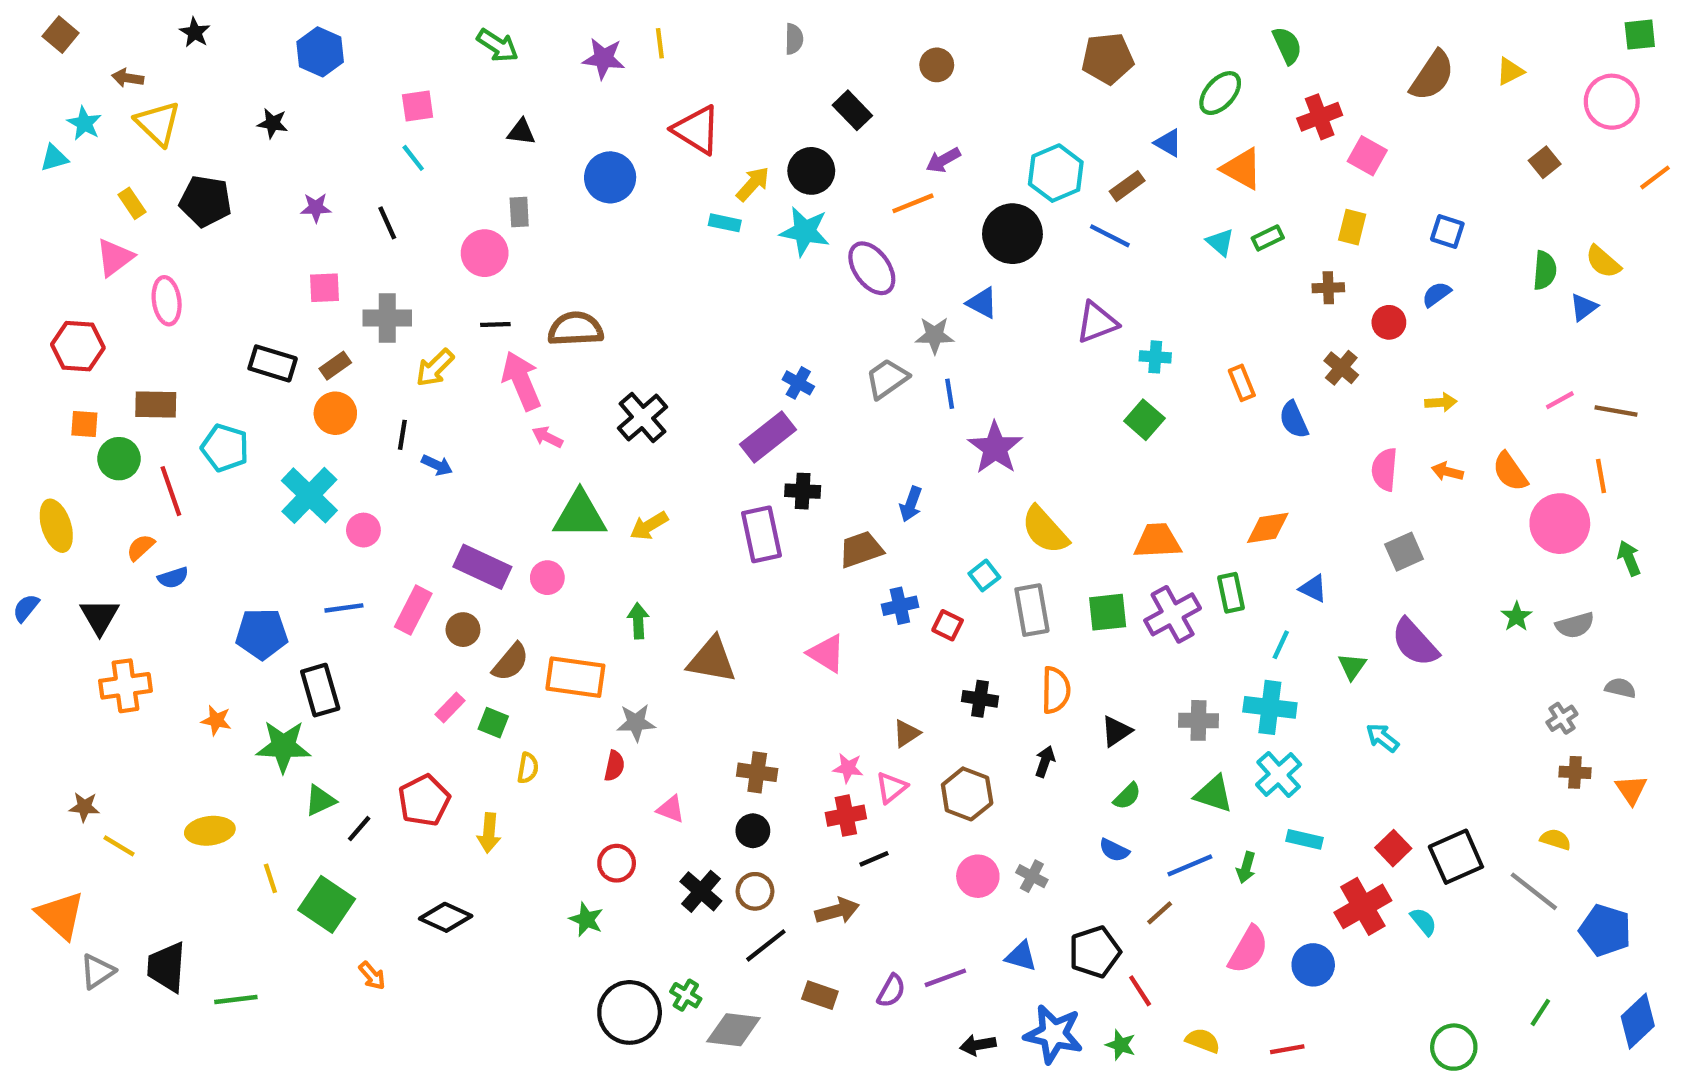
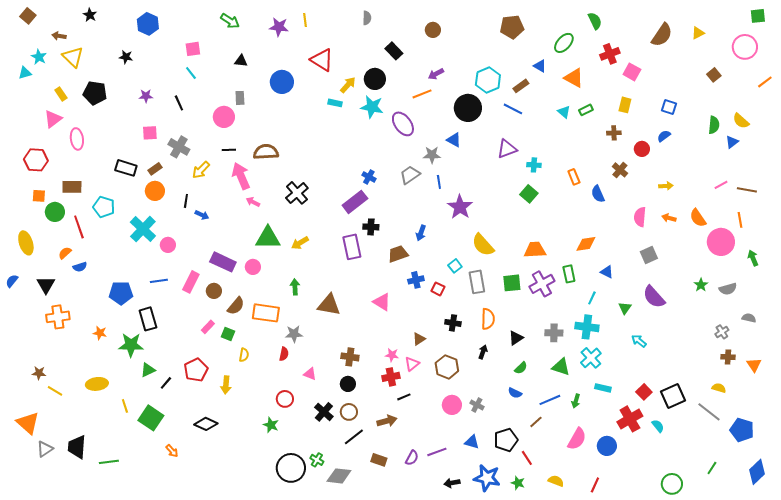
gray cross: (387, 318) -> (179, 147), turned 30
red line: (1287, 1049) -> (595, 485), turned -56

